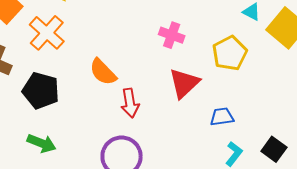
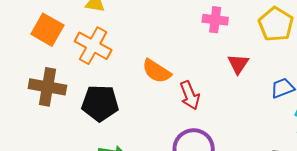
red triangle: (184, 83) -> (238, 64), size x0.7

